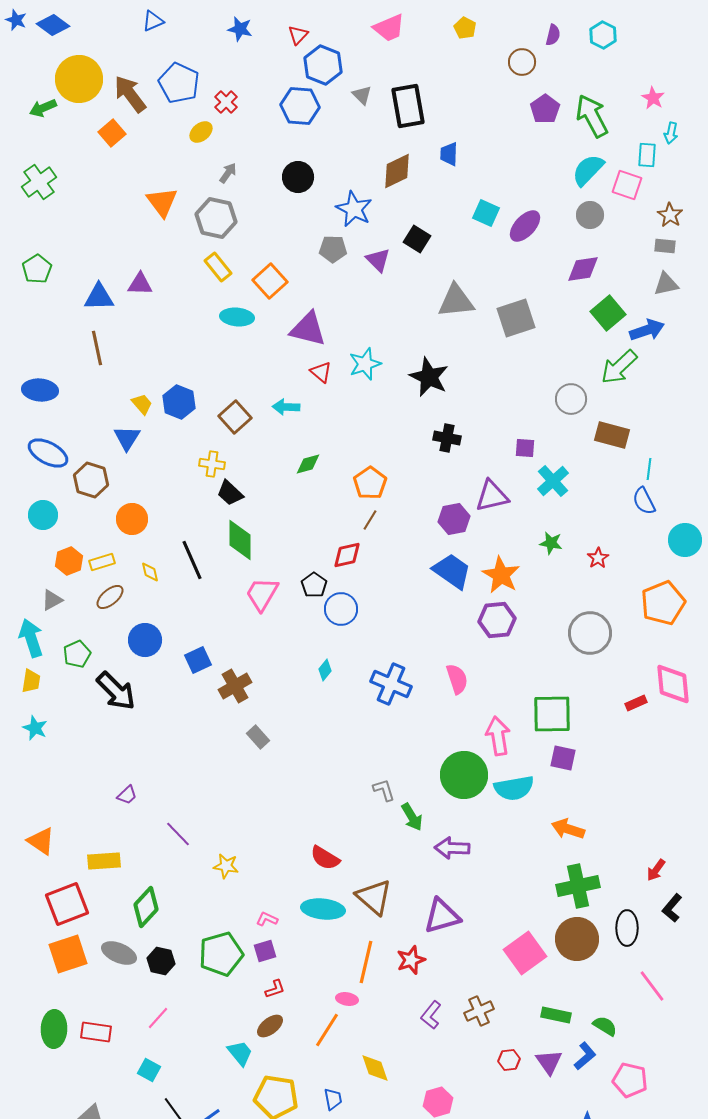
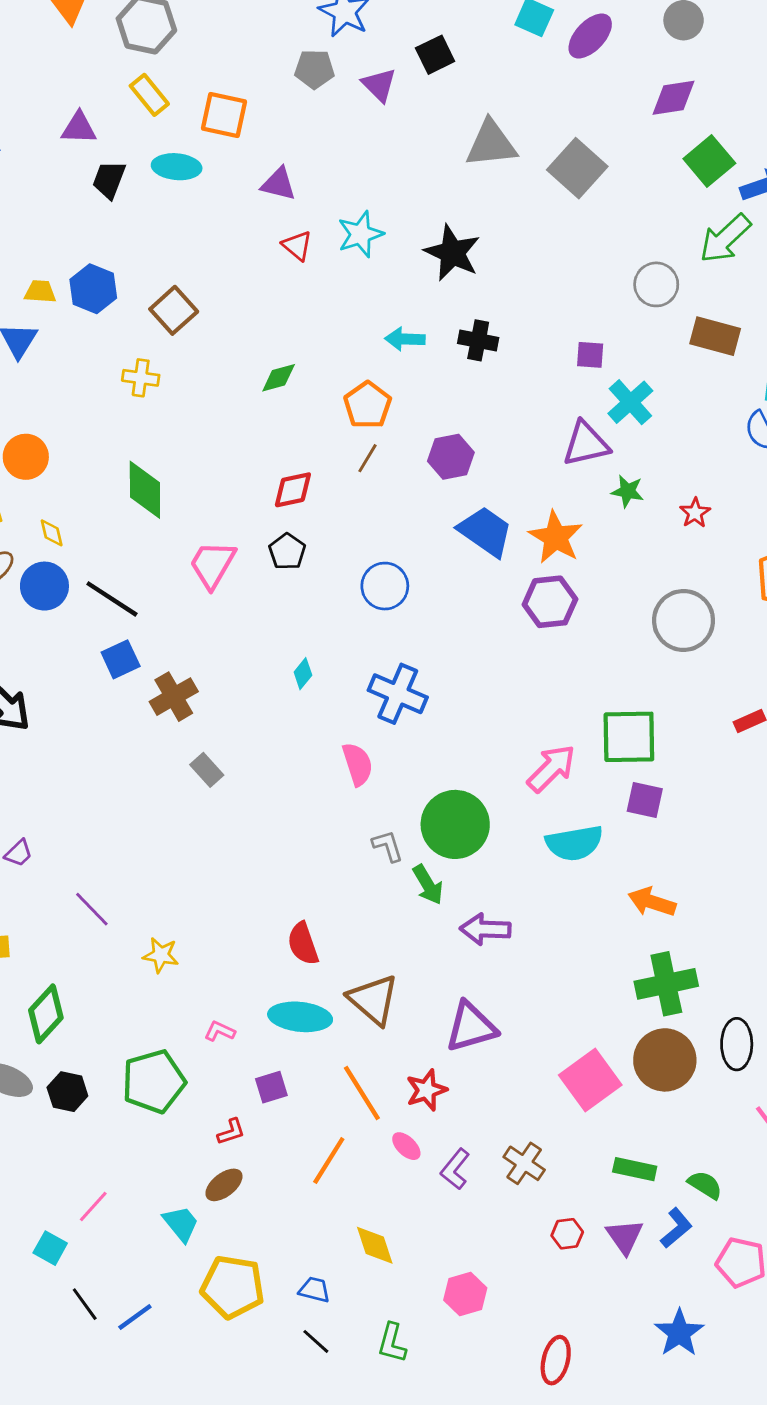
black square: (417, 239) -> (435, 55), turned 32
orange square: (270, 281) -> (224, 115), turned -36
purple triangle: (140, 284) -> (79, 128), moved
gray square: (516, 318) -> (577, 168), turned -30
purple triangle: (308, 329) -> (279, 184), size x0.7
yellow trapezoid: (142, 404) -> (40, 292), turned -45
cyan arrow: (286, 407) -> (405, 339), moved
black trapezoid: (230, 493) -> (109, 180), moved, turned 68
purple triangle: (492, 496) -> (586, 444), moved
purple hexagon: (454, 519) -> (451, 457), moved
green diamond: (240, 540) -> (145, 490), moved
red diamond: (347, 555) -> (293, 490), moved
black line: (192, 560) -> (112, 599), moved, turned -33
blue circle: (341, 609) -> (385, 586), moved
blue circle: (145, 640) -> (44, 586), moved
pink semicircle: (457, 679) -> (358, 764), moved
pink arrow: (498, 736) -> (551, 768), turned 54
green circle: (464, 775) -> (455, 824), moved
red semicircle: (325, 858) -> (303, 944), turned 40
purple square: (265, 951) -> (271, 1087), moved
orange line: (366, 962) -> (362, 1093), turned -45
pink ellipse: (347, 999) -> (406, 1146), moved, turned 35
brown cross: (479, 1011) -> (524, 1163), turned -32
pink line: (158, 1018) -> (93, 1206), moved
orange line: (327, 1030) -> (329, 1160), moved
blue trapezoid: (333, 1099) -> (314, 1290), turned -65

